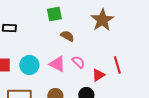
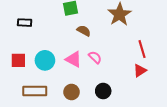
red line: (117, 65) -> (142, 49), moved
red triangle: (98, 75) -> (140, 71), moved

